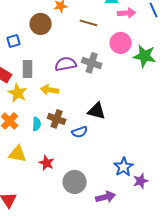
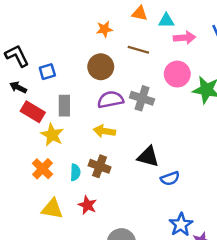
brown circle: (41, 24) -> (101, 67), moved
yellow arrow: (50, 90) -> (104, 131), moved
blue semicircle: (80, 132) -> (170, 178), moved
red star: (47, 163) -> (87, 205), moved

